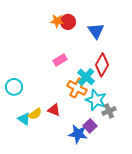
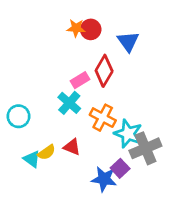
red diamond: (102, 65) -> (104, 71), moved
cyan cross: (86, 77) -> (69, 103), moved
gray cross: (109, 111) -> (145, 148), size x1.6

